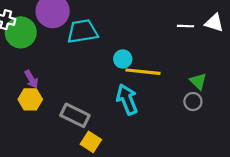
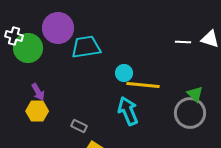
gray circle: (193, 102) -> (190, 113), size x1.8
gray rectangle: (75, 115) -> (79, 126), size x0.6

